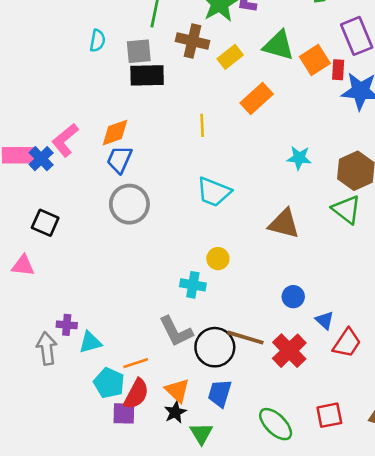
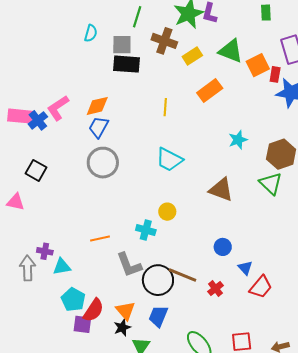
cyan star: (299, 158) -> (238, 140), turned -30
red cross: (289, 351) -> (216, 289), size x0.6
orange line: (136, 363) -> (100, 239), moved

